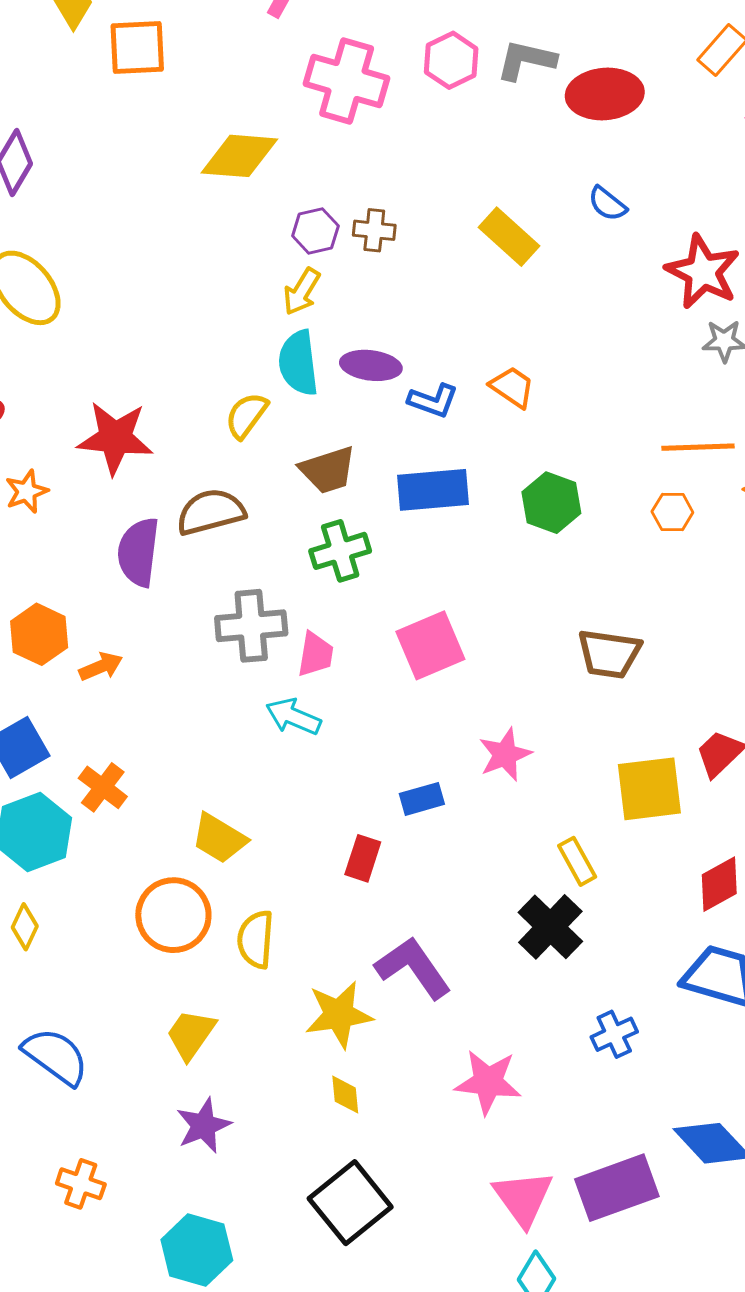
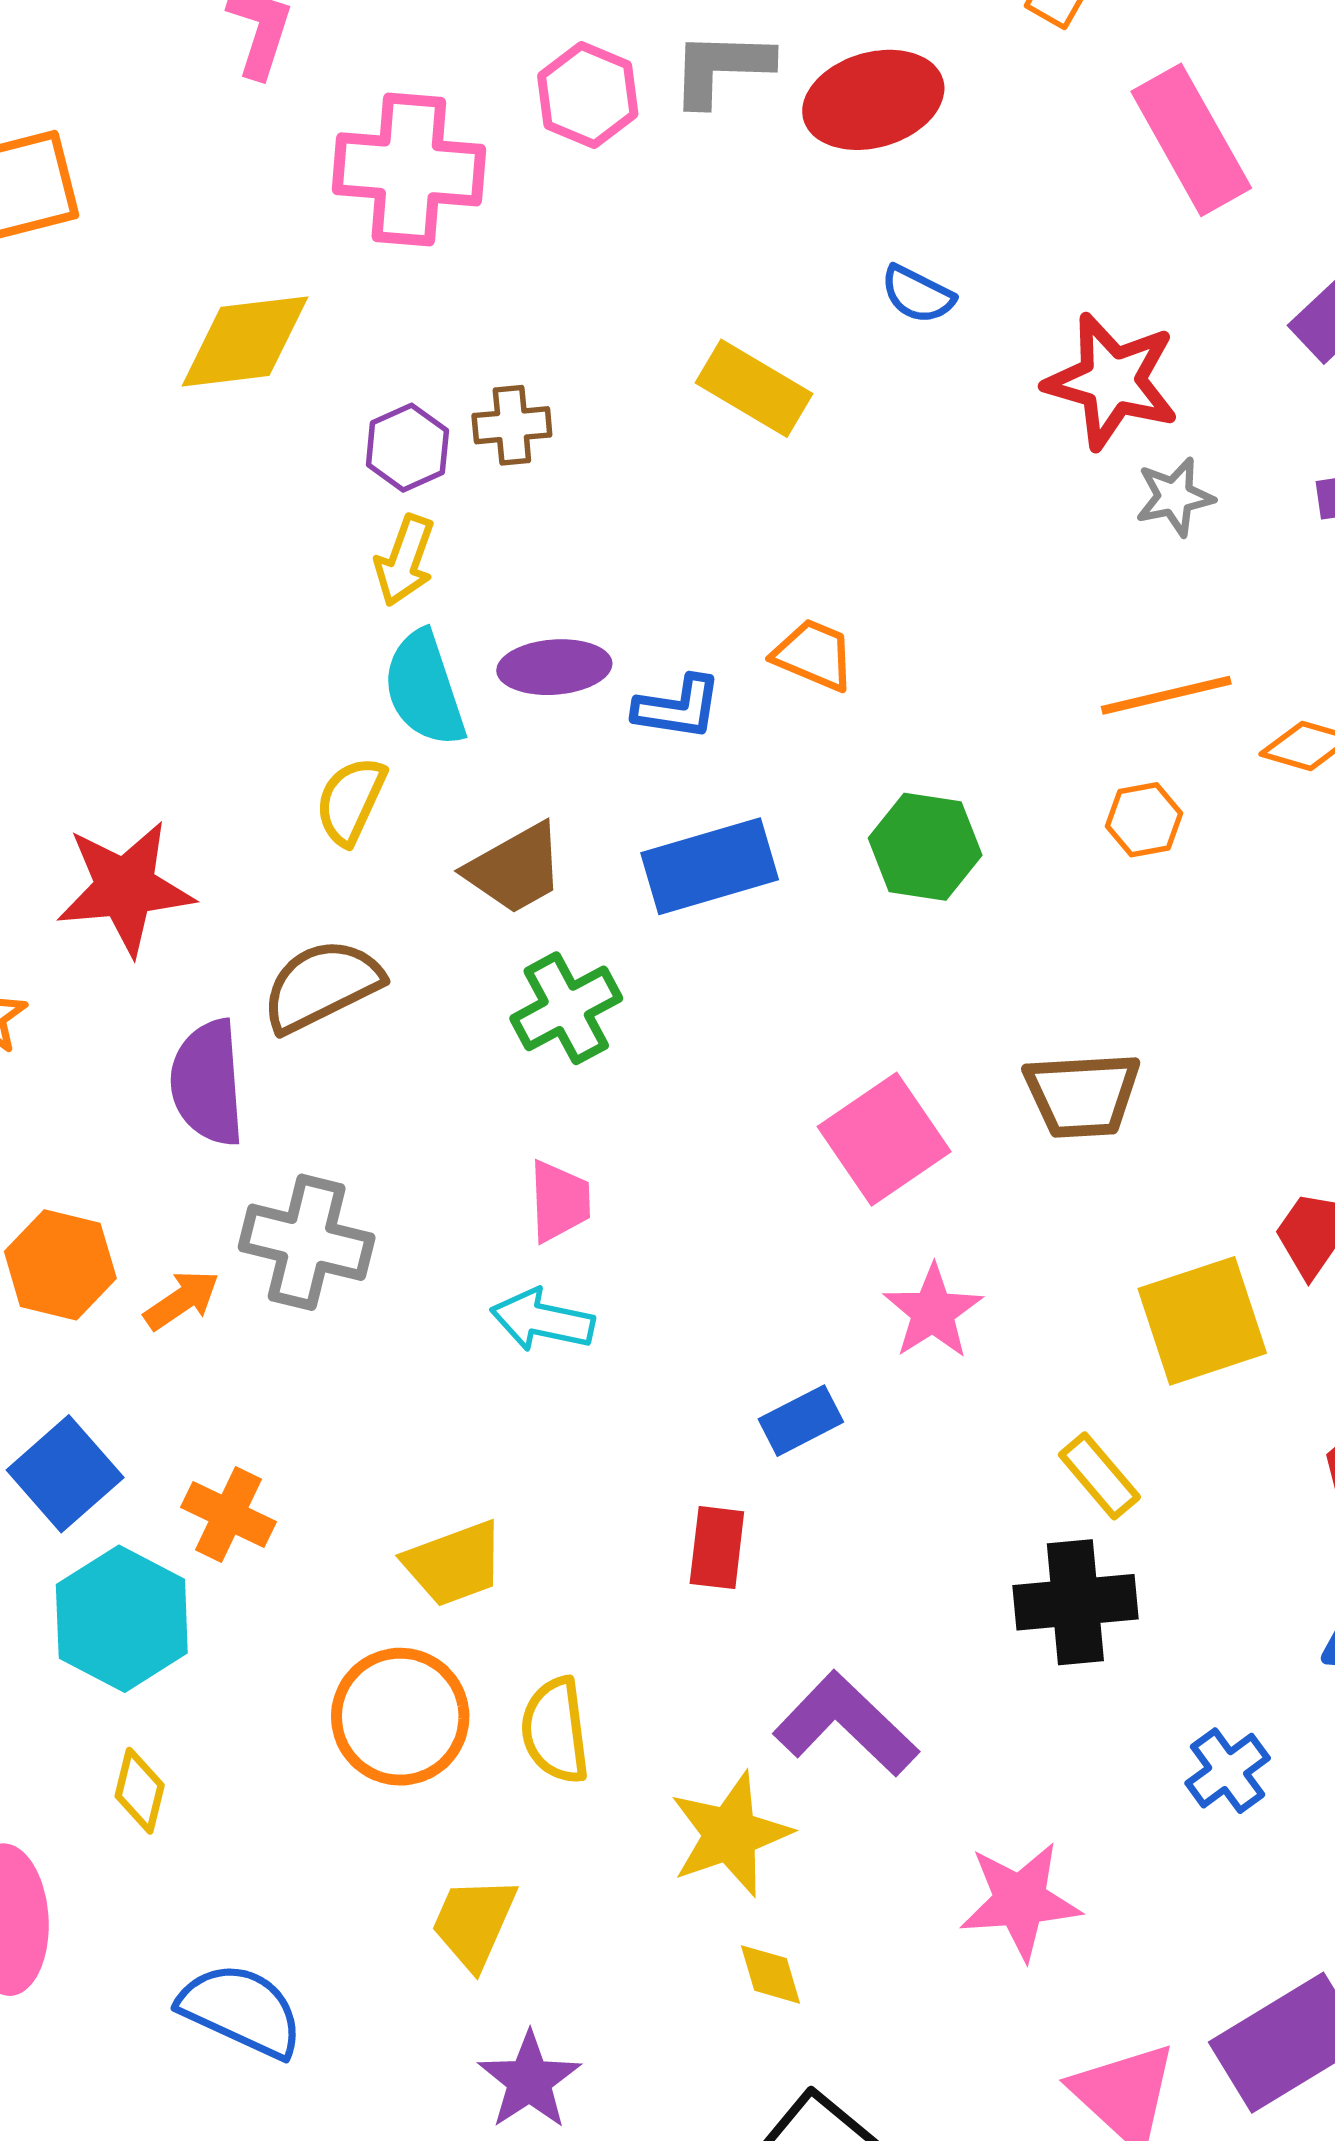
gray cross: (251, 626) -> (307, 1242), moved, turned 30
pink square: (430, 645) -> (884, 1139), moved
yellow trapezoid: (219, 838) -> (454, 1564), turned -40
black cross: (550, 927) -> (1075, 1602), turned -38

